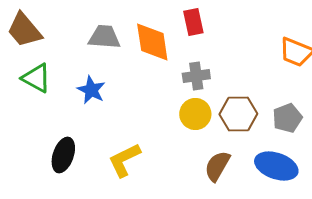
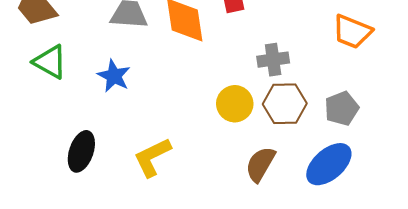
gray cross: (196, 76) -> (273, 60), moved
blue ellipse: (276, 166) -> (329, 164), turned -60

